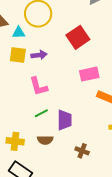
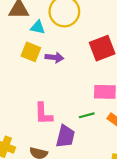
pink L-shape: (38, 86) -> (43, 114), moved
green line: (41, 113) -> (87, 115), moved

